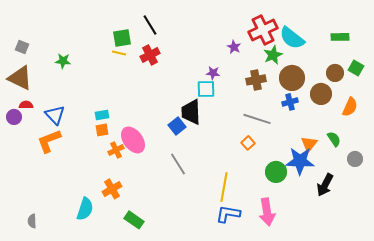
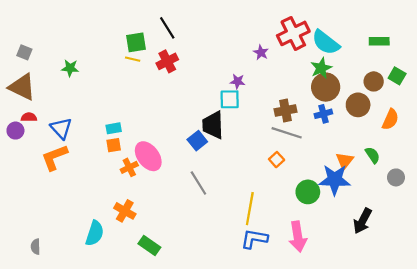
green star: (273, 55) -> (321, 68), moved
brown cross: (256, 80) -> (285, 110), moved
black arrow: (325, 185) -> (362, 221), moved
orange cross: (112, 189) -> (125, 211), turned -30

